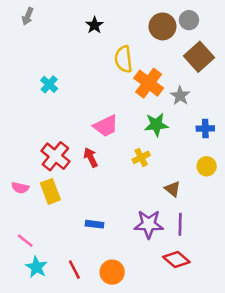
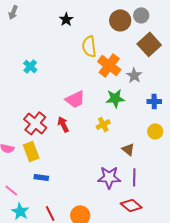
blue rectangle: (94, 224) -> (41, 177), moved

